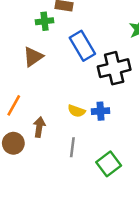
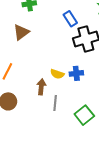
blue rectangle: (82, 46) -> (70, 19), moved, size x0.7
brown arrow: (39, 127) -> (41, 87), moved

